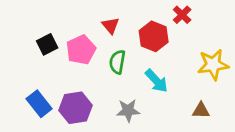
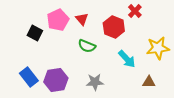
black square: (47, 44) -> (35, 33), turned -35
pink pentagon: (81, 50) -> (58, 20), moved
green semicircle: (117, 62) -> (87, 46), turned -78
cyan arrow: (156, 81) -> (127, 59), moved

